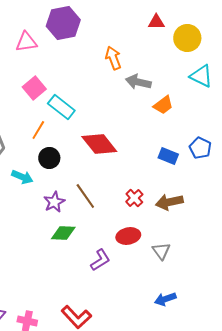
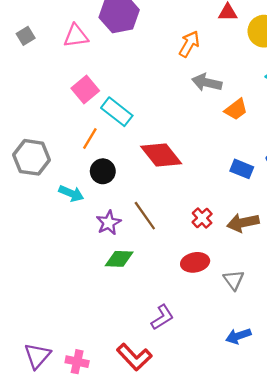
orange arrow: (113, 58) -> (189, 44), moved, turned 50
purple L-shape: (100, 260) -> (162, 317), moved

